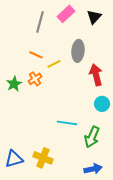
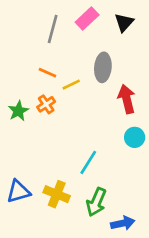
cyan line: (67, 123) -> (88, 162), turned -66
green arrow: (92, 137) -> (96, 202), moved
yellow cross: (43, 158) -> (57, 194), moved
blue triangle: (14, 159) -> (18, 191), moved

